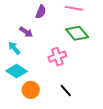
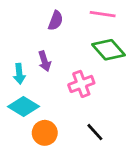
purple arrow: (26, 32) -> (44, 61), moved, turned 40
cyan arrow: (14, 48) -> (19, 74), turned -144

